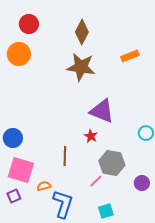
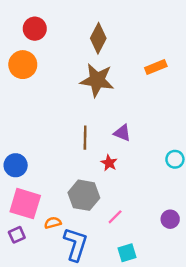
purple triangle: (102, 111) -> (122, 133), size x0.6
brown line: (65, 156) -> (85, 138), moved
gray hexagon: (112, 163) -> (84, 195), moved

